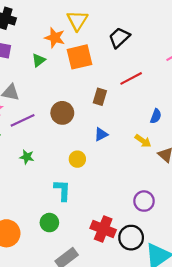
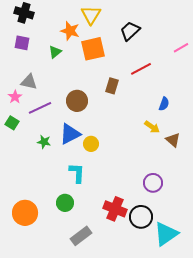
blue triangle: (101, 134) -> (70, 134), moved, size x1.6

